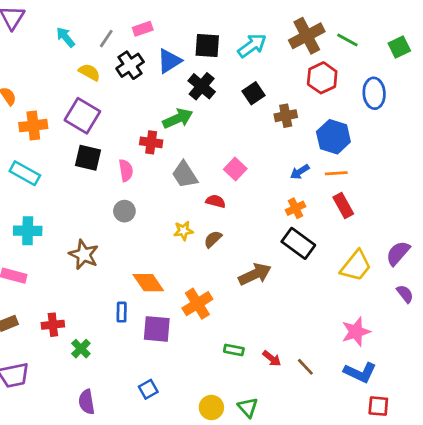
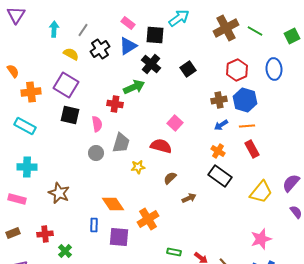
pink rectangle: (143, 29) -> (128, 23), moved, turned 56
cyan arrow: (66, 37) -> (54, 29), turned 42
cyan arrow: (252, 46) -> (179, 18), moved
red hexagon: (322, 78) -> (237, 70), moved
brown cross: (286, 116) -> (219, 100), moved
gray trapezoid: (185, 175) -> (121, 143), moved, turned -130
red semicircle: (216, 201) -> (161, 146), size x1.5
orange cross: (296, 208) -> (218, 151), turned -32
brown semicircle: (213, 239) -> (170, 178), moved
brown star: (84, 255) -> (59, 193), moved
brown arrow: (255, 274) -> (189, 198), size x0.6

